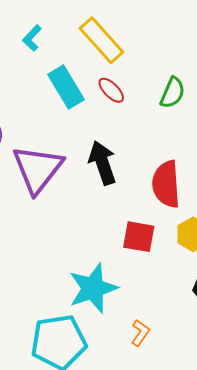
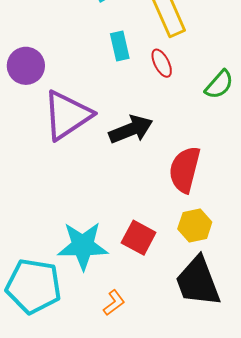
cyan rectangle: (66, 87) -> (120, 46), size x0.7
black arrow: (103, 163) -> (131, 129), turned 69
red square: (139, 237) -> (139, 238), moved

